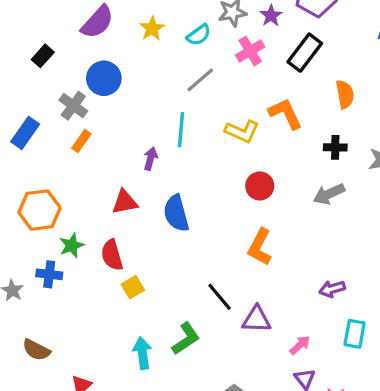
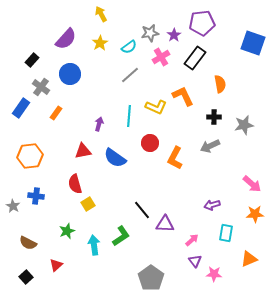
gray cross: (73, 106) -> (41, 87), moved
cyan line: (181, 130) -> (129, 116), moved
red circle: (260, 186) -> (150, 143), moved
blue semicircle: (176, 213) -> (115, 158), turned -40
green star: (72, 245) -> (67, 231), moved
orange L-shape: (260, 247) -> (175, 158), moved

